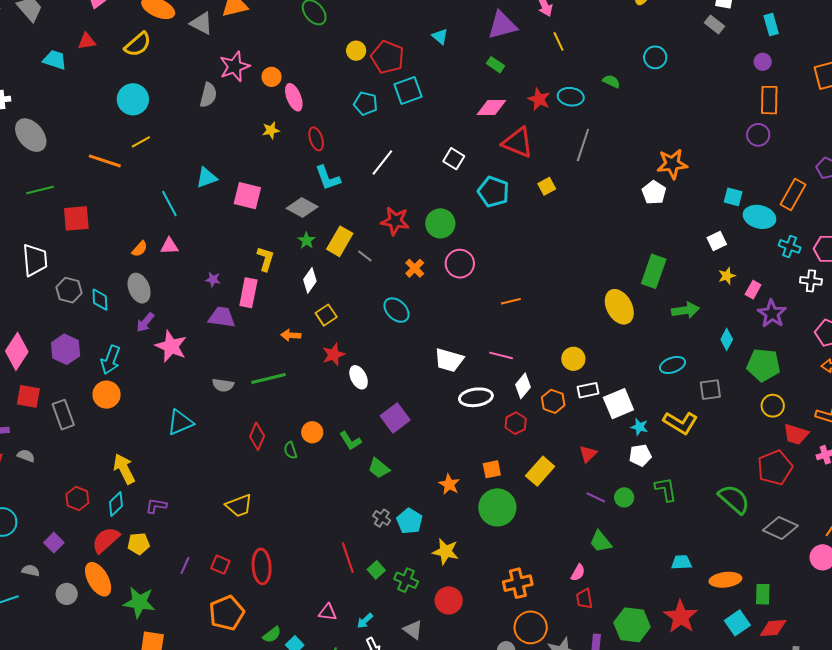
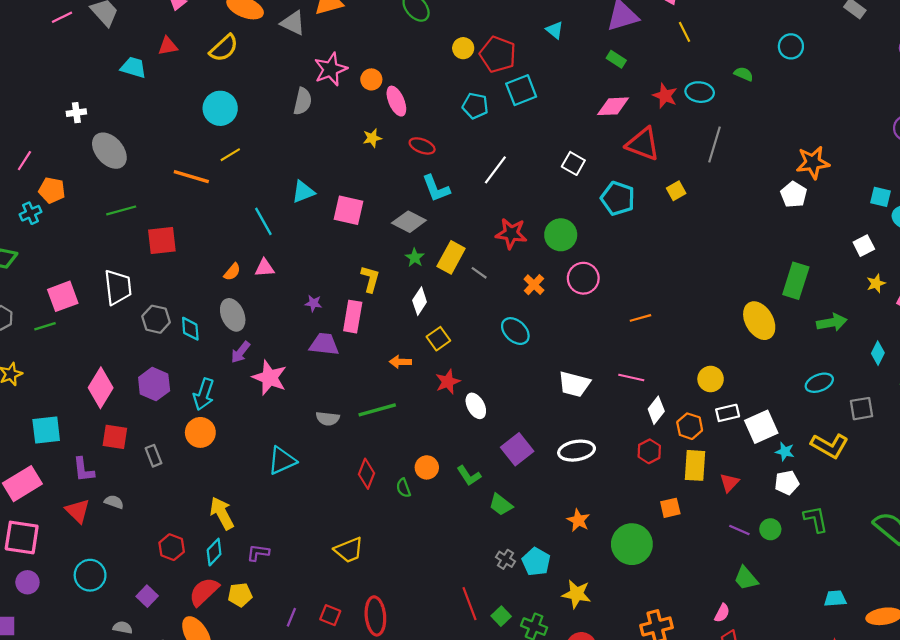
red ellipse: (316, 139) -> (422, 146), turned -50
white ellipse: (476, 397) -> (577, 451), moved
gray rectangle: (63, 415) -> (154, 456), size x0.7
orange square: (492, 469) -> (670, 508), moved
yellow rectangle: (540, 471) -> (695, 465), moved, turned -36

